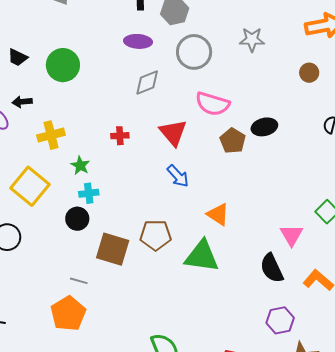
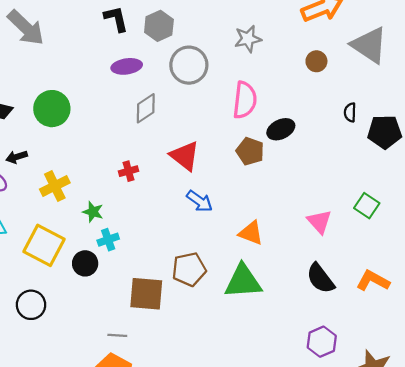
pink semicircle: (213, 104) -> (245, 100), moved, turned -88
black circle: (77, 219) -> (85, 263), moved
pink triangle: (292, 235) -> (319, 222), moved
purple hexagon: (280, 320) -> (322, 342), moved

